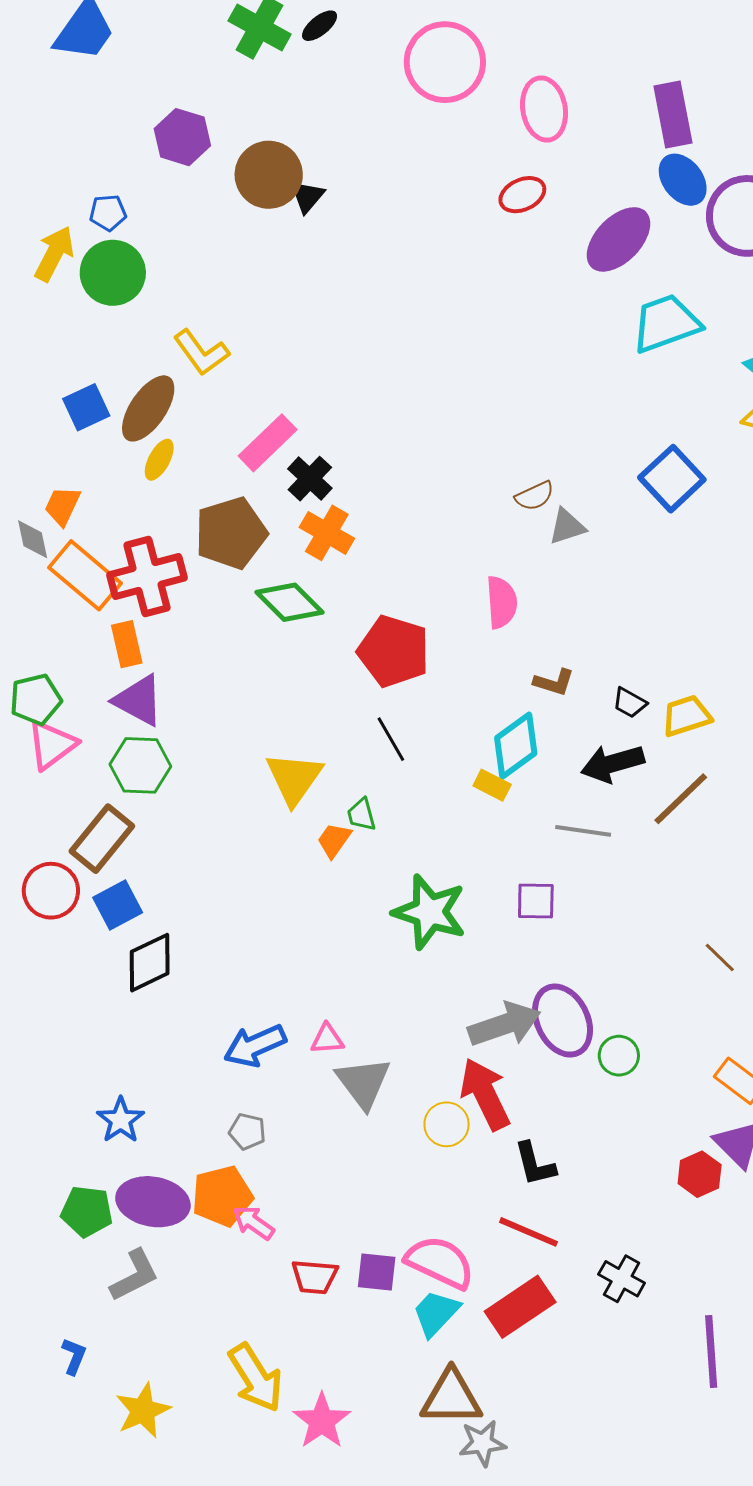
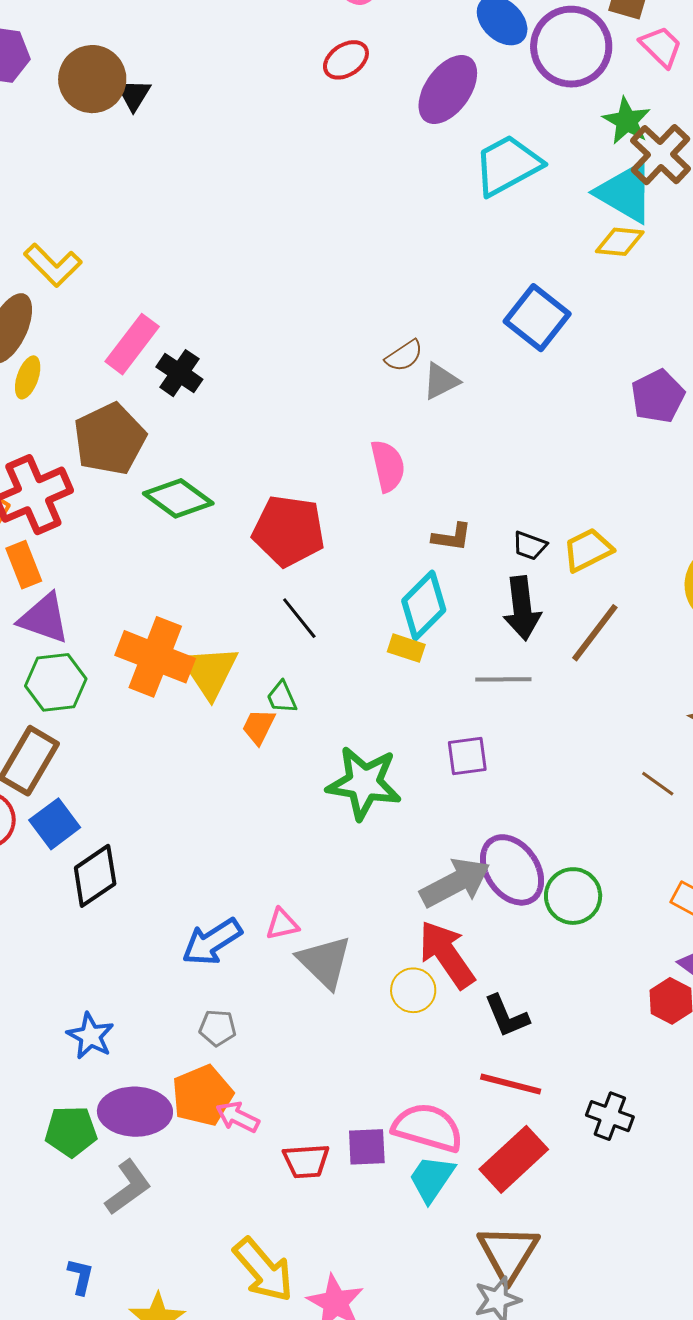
orange cross: (327, 533) -> (155, 657), moved, size x1.4
black arrow: (612, 763) -> (522, 608), turned -72
green circle: (619, 1056) -> (573, 896), size x1.4
brown triangle: (451, 1397) -> (508, 1253), moved, turned -50

